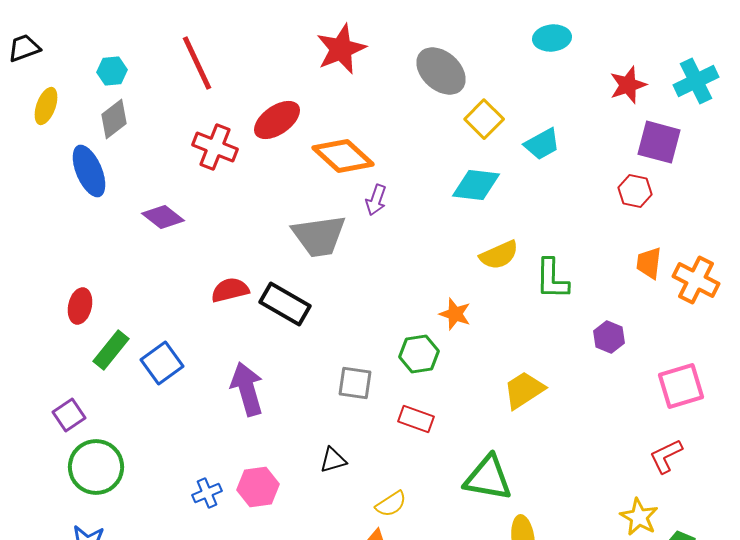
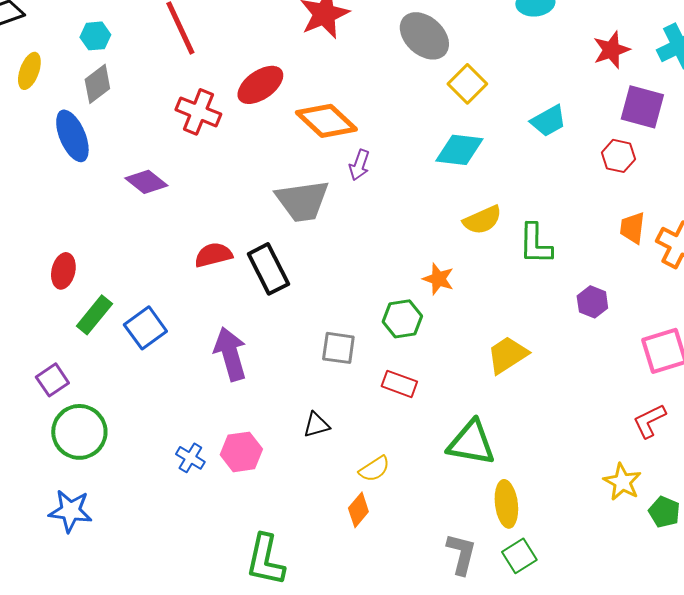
cyan trapezoid: (542, 144) -> (548, 121), moved
black rectangle: (285, 304) -> (268, 269), turned 33
blue cross: (207, 493) -> (190, 458), turned -36

